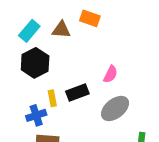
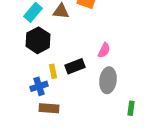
gray ellipse: (115, 109) -> (108, 80), turned -45

